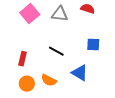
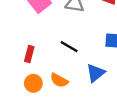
blue triangle: (80, 73) -> (95, 73), turned 48

